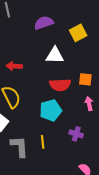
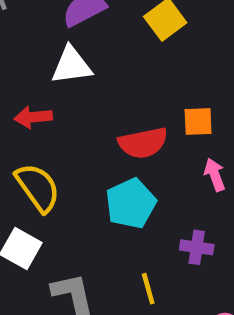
white triangle: (55, 55) -> (71, 65), moved
yellow line: (43, 142) -> (148, 289), moved

